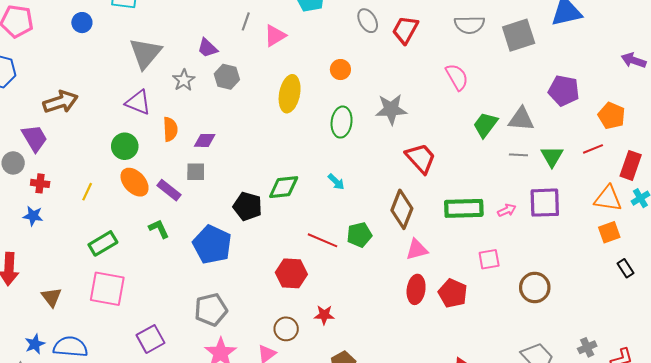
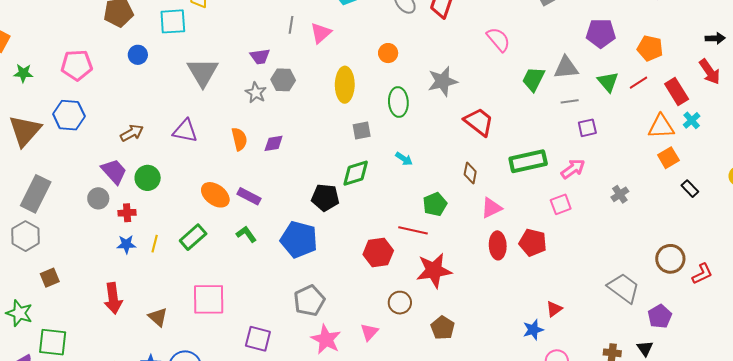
purple trapezoid: (207, 48) -> (260, 56), turned -40
gray star: (184, 80) -> (256, 93), moved
brown arrow: (60, 102) -> (132, 133), size x0.7
purple triangle: (138, 102) -> (185, 131), moved
green circle: (125, 146) -> (148, 178), moved
green triangle: (552, 157) -> (608, 82), moved
red rectangle: (631, 165) -> (677, 91), turned -40
gray square: (196, 172) -> (362, 131), moved
yellow line: (87, 192) -> (155, 244), moved
purple square: (545, 203) -> (587, 128), moved, size x0.6
brown diamond: (402, 209) -> (470, 173), size x0.6
pink arrow: (507, 210) -> (573, 169), moved, size x1.4
red line: (322, 240) -> (413, 230), moved
green rectangle: (103, 243) -> (193, 237), moved
brown circle: (535, 287) -> (670, 259), moved
red star: (324, 315) -> (434, 270), moved, size x1.8
brown circle: (286, 329) -> (400, 303), moved
purple square: (150, 339) -> (258, 339), turned -36
gray cross: (587, 347) -> (620, 194), moved

